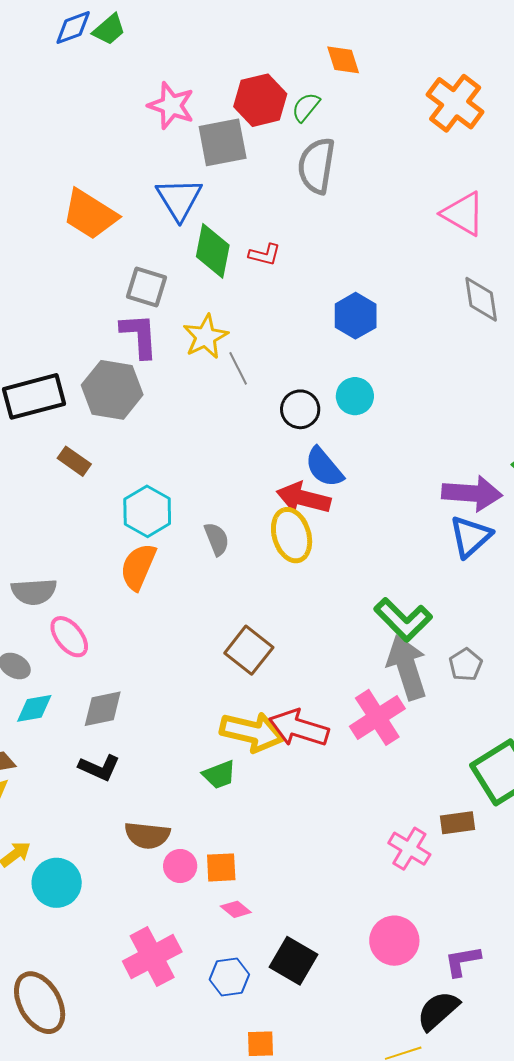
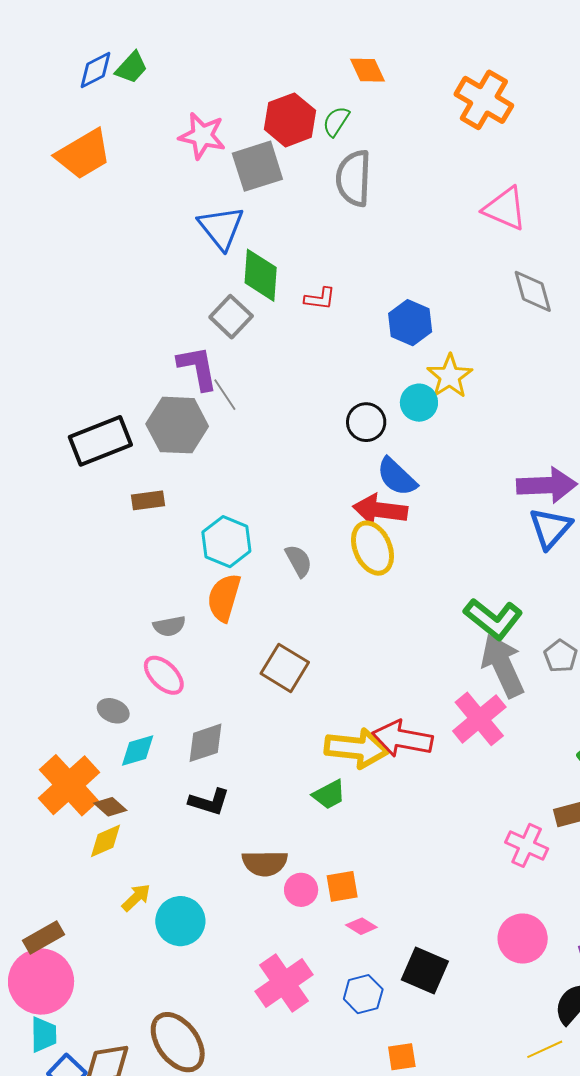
orange trapezoid: (90, 214) -> (83, 154), moved, turned -56
red L-shape: (265, 255) -> (320, 299), moved
gray square: (146, 287) -> (231, 317), moved, turned 33
yellow star: (205, 337) -> (450, 376), moved
gray line: (238, 368) -> (225, 395), moved
brown rectangle: (74, 461) -> (148, 500), turned -36
gray semicircle: (34, 592) -> (169, 626), moved, size x0.7
brown square: (249, 650) -> (285, 668), moved

